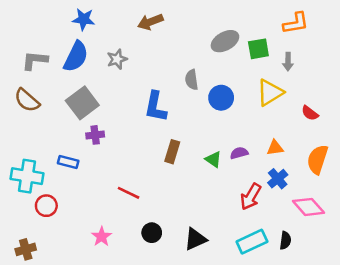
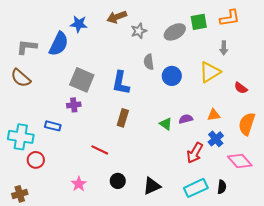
blue star: (84, 19) -> (79, 24), moved
green square: (258, 49) -> (199, 22), moved
gray star: (117, 59) -> (139, 31), moved
gray square: (82, 103) -> (82, 80), moved, turned -30
brown rectangle: (172, 152) -> (123, 118), moved

